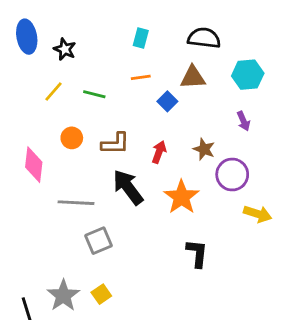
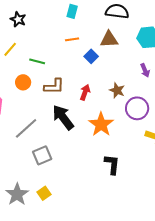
green line: (94, 94) -> (37, 61), moved
gray line: (76, 203) -> (26, 128), turned -45

